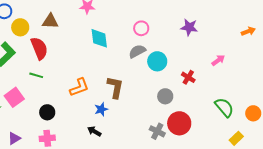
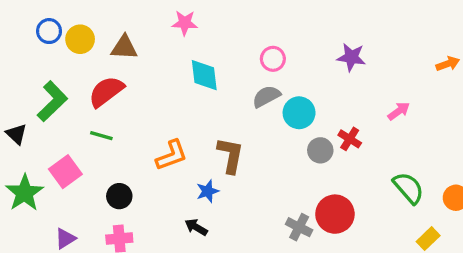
yellow circle: (20, 27) -> (80, 39), moved
red semicircle: (39, 48) -> (106, 92), turned -105
gray circle: (165, 96) -> (320, 150), moved

